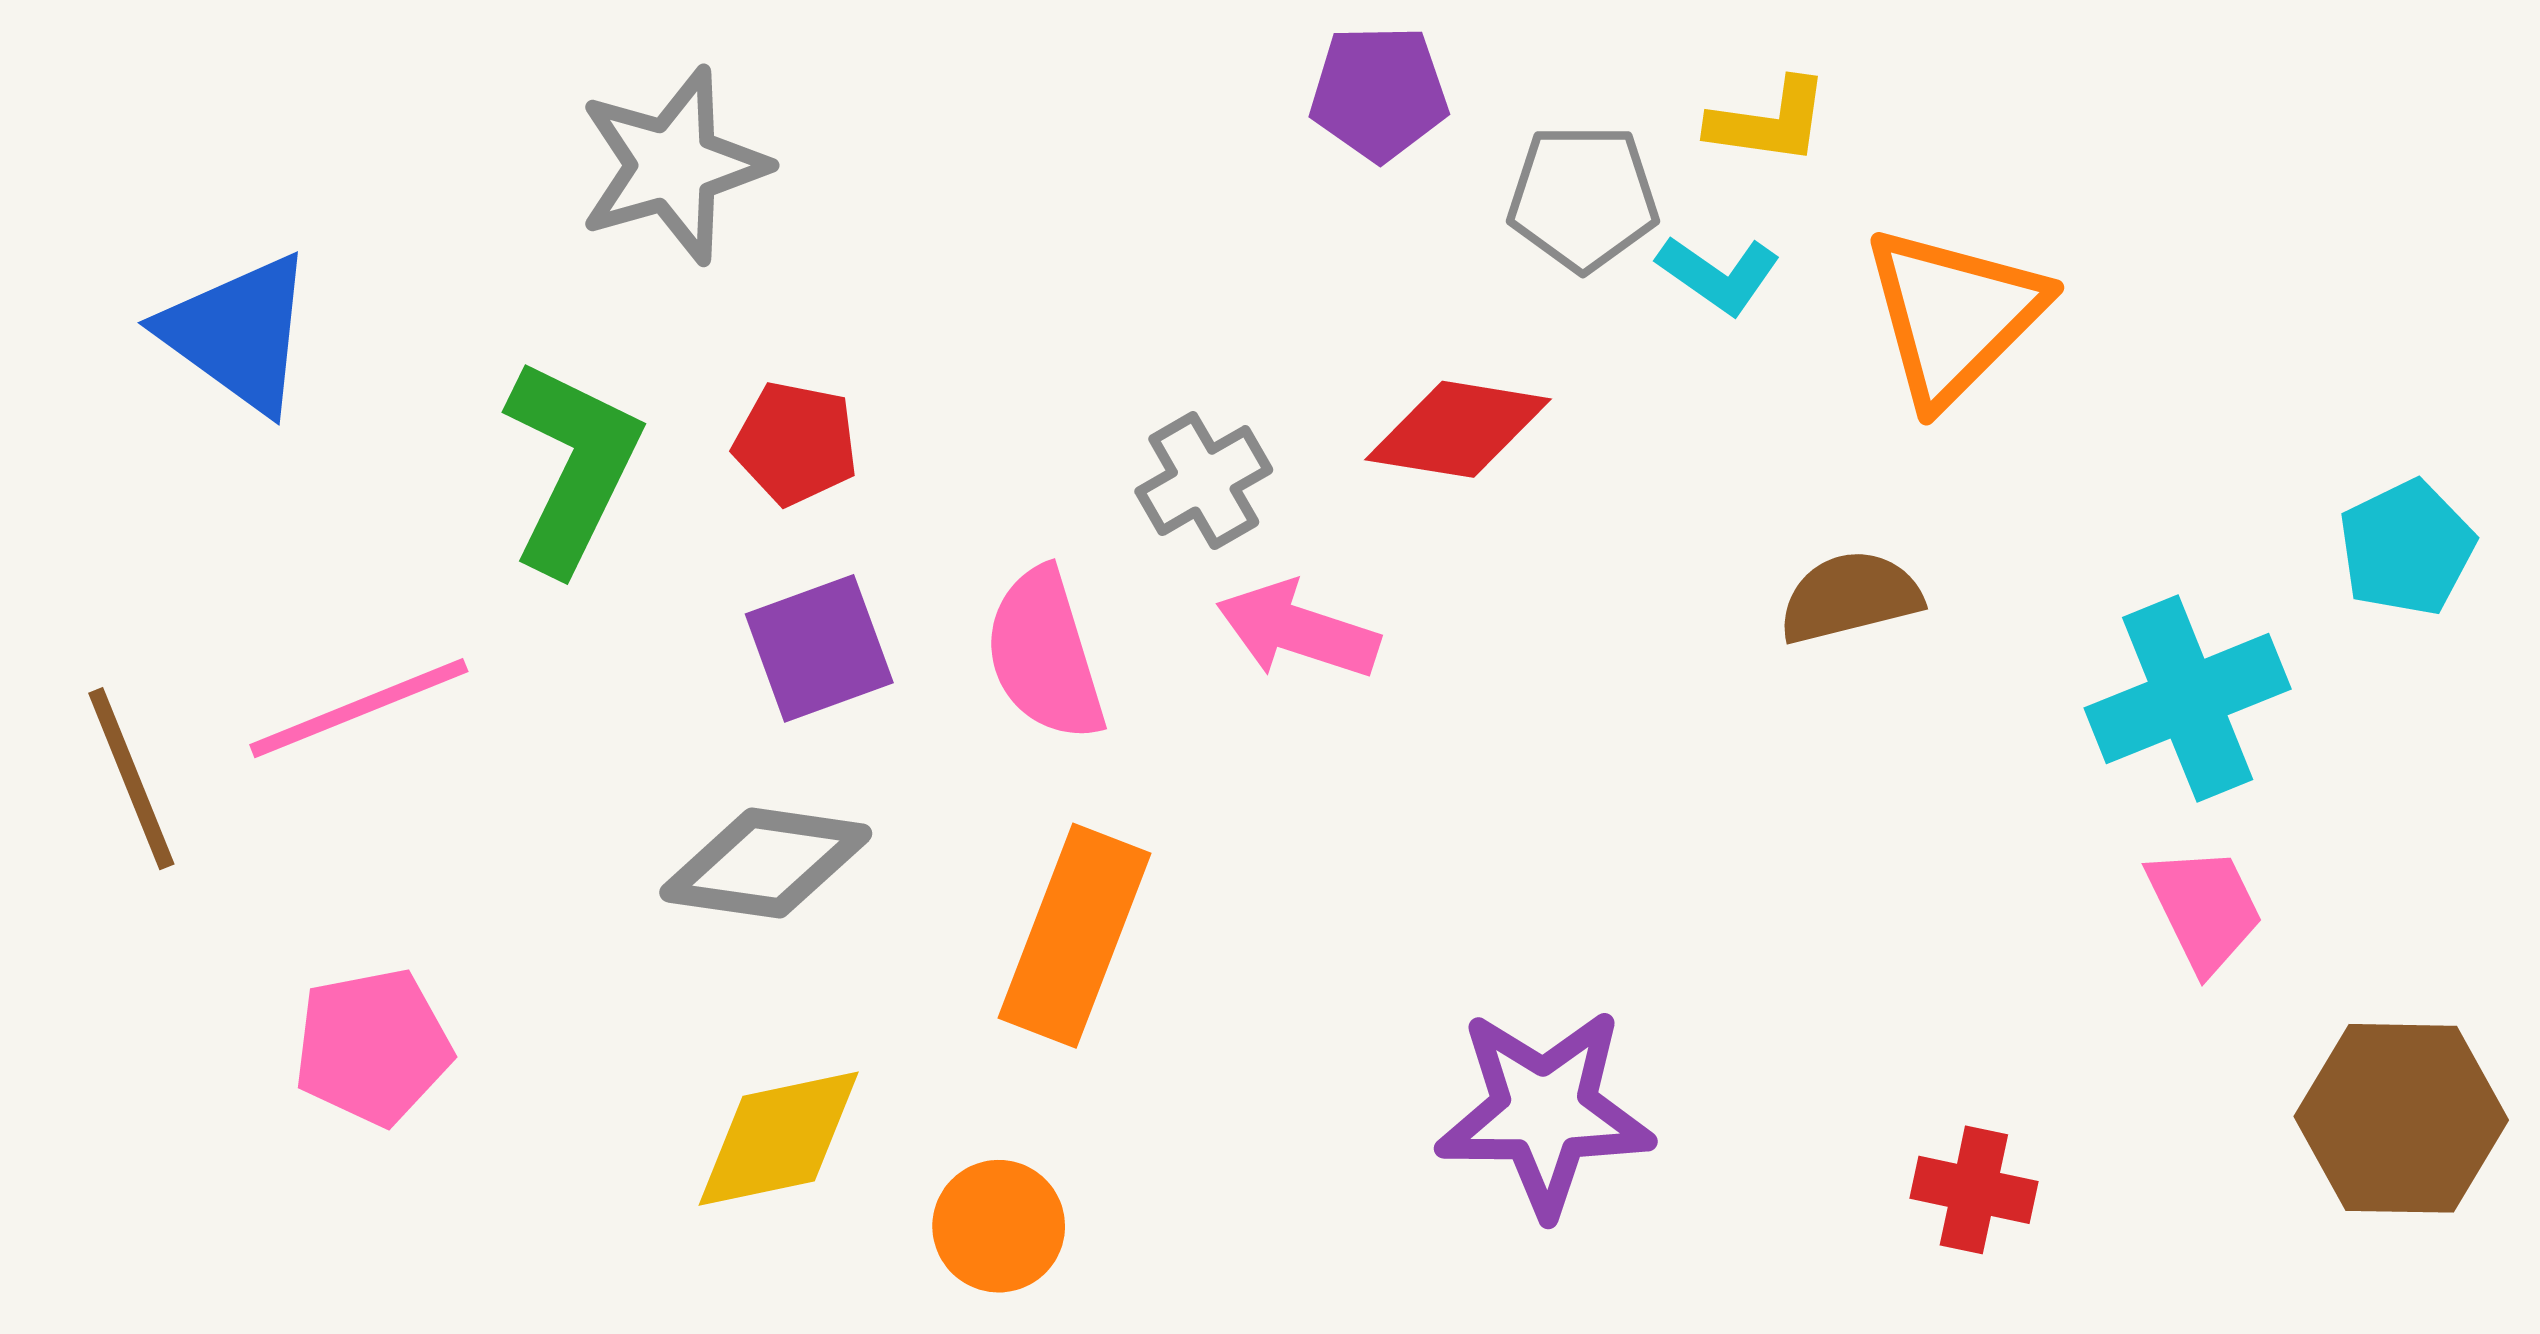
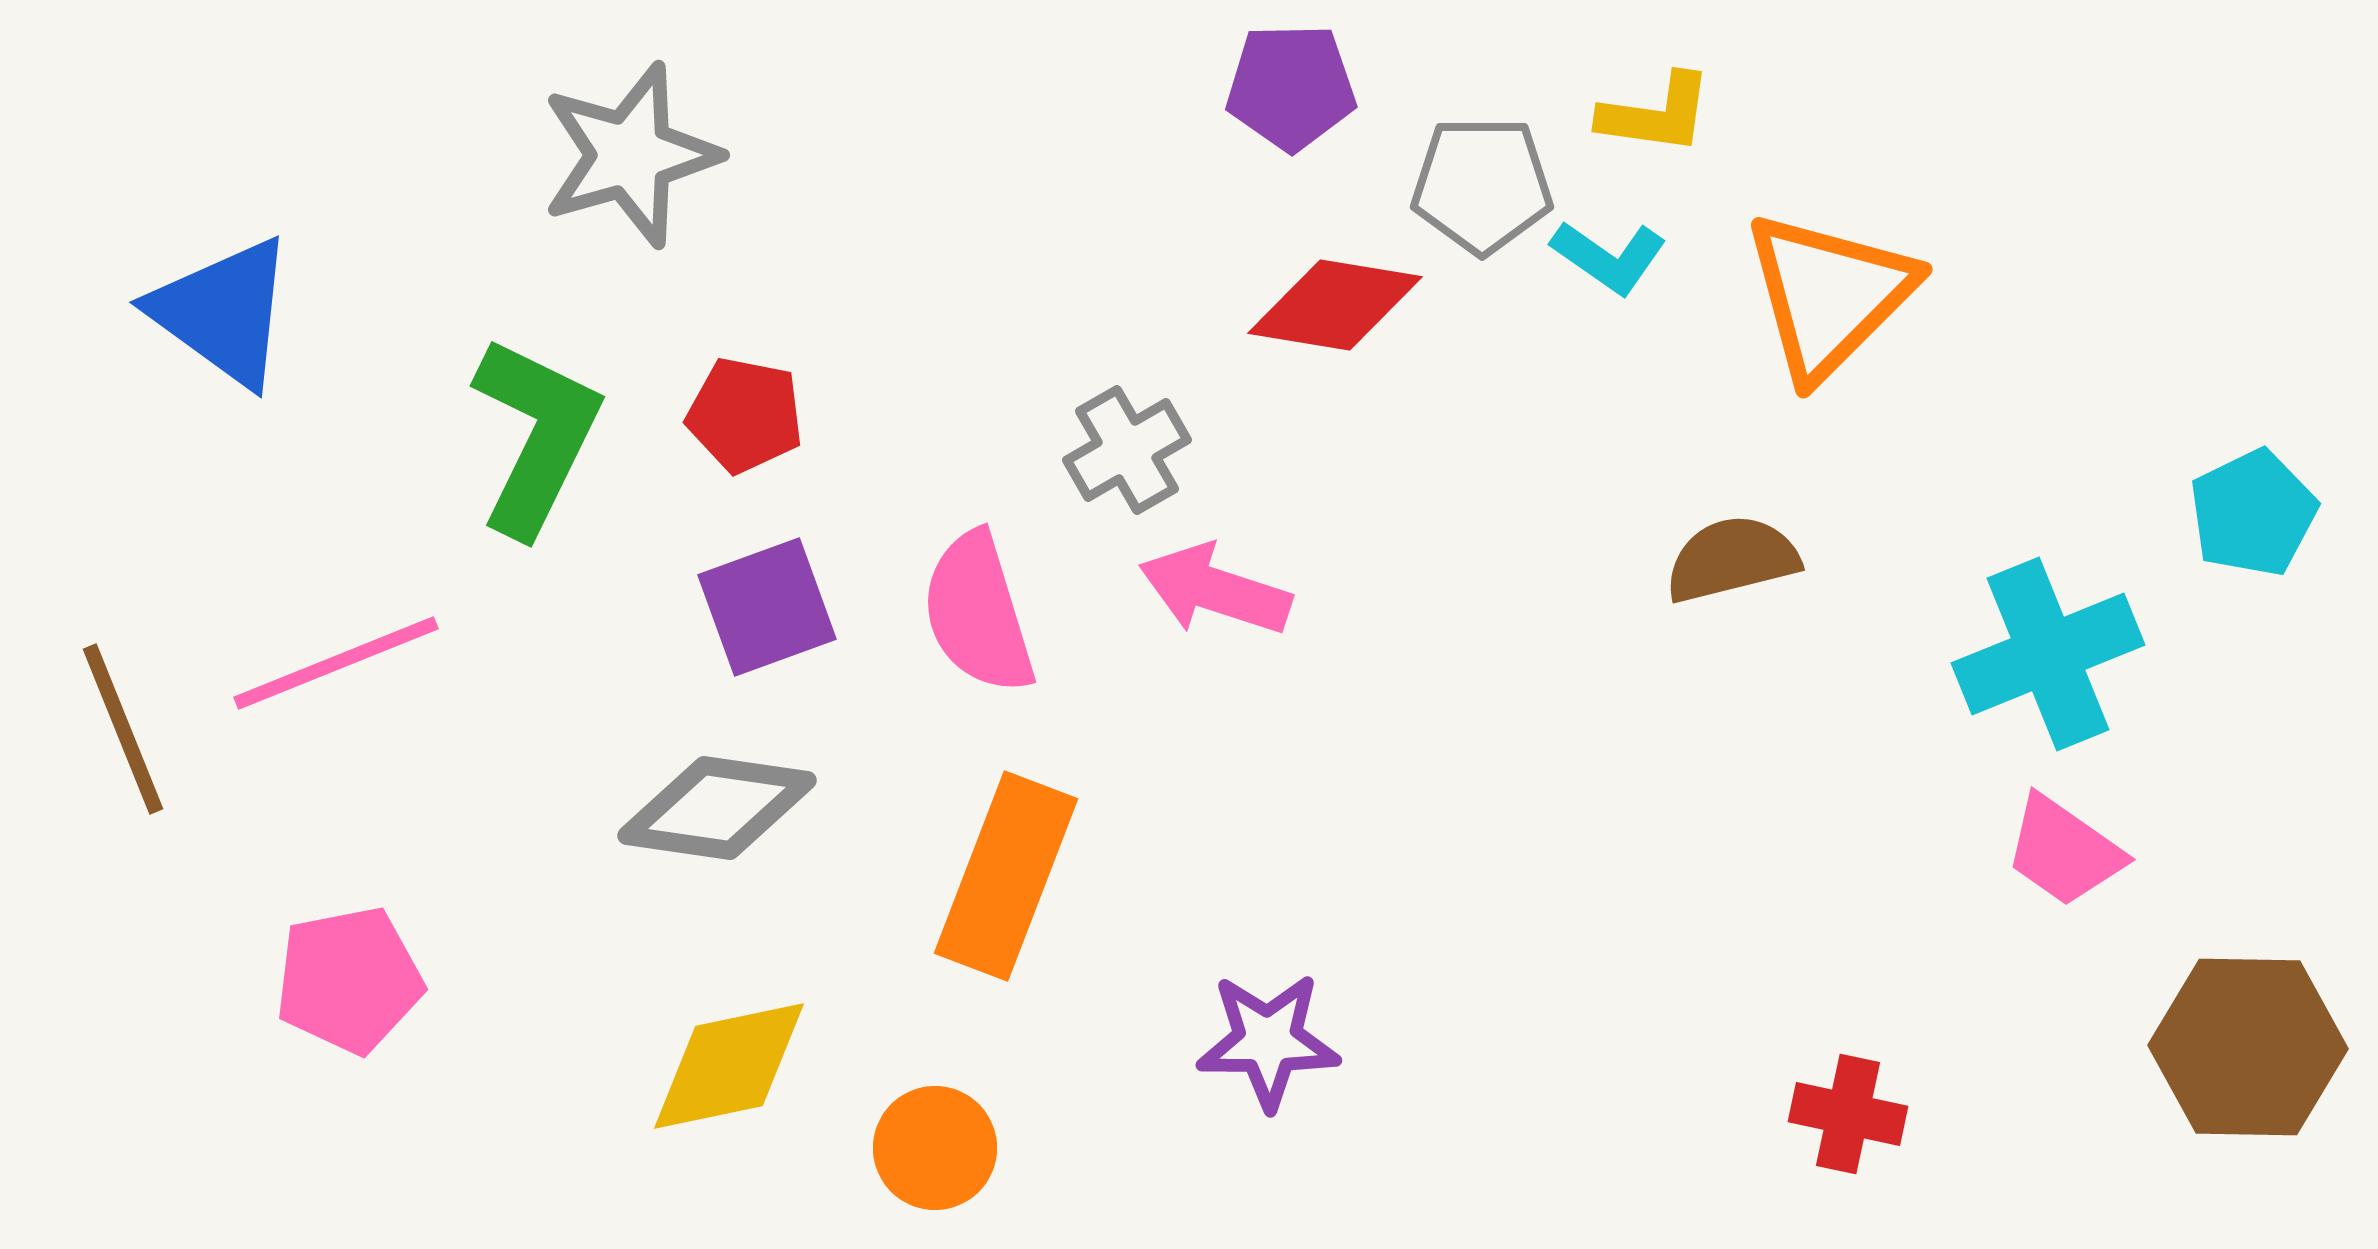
red diamond: (1458, 429) -> (1335, 305), moved
pink trapezoid: (2205, 909) -> (2064, 851), turned 151
purple star: (1545, 1112) -> (1268, 1041), moved, size x0.7

